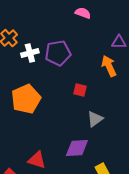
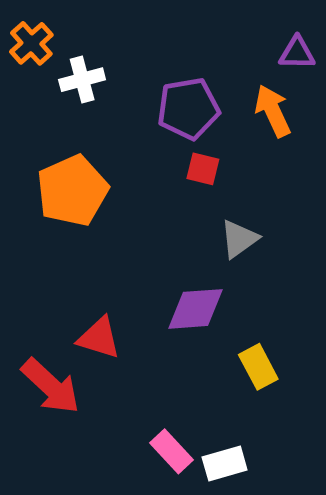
purple pentagon: (58, 53) -> (188, 109), moved

